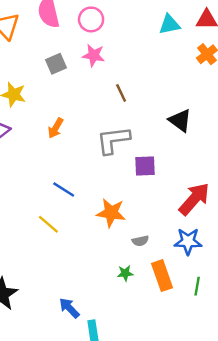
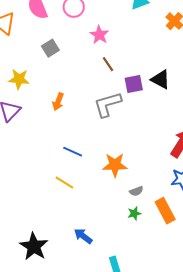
pink star: (94, 55) -> (99, 35), moved, turned 30
purple square: (145, 166) -> (134, 84), moved
gray semicircle: (140, 241) -> (136, 191), moved
blue arrow: (69, 308) -> (83, 236), moved

